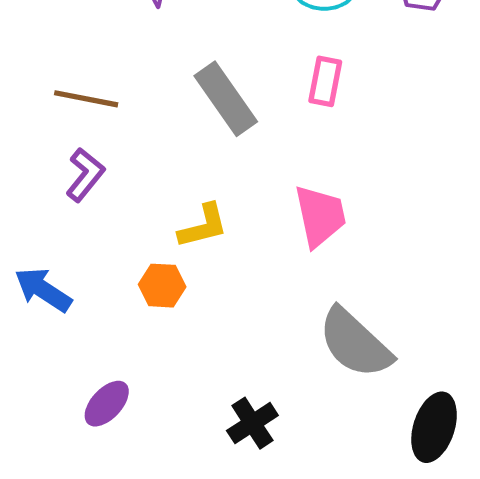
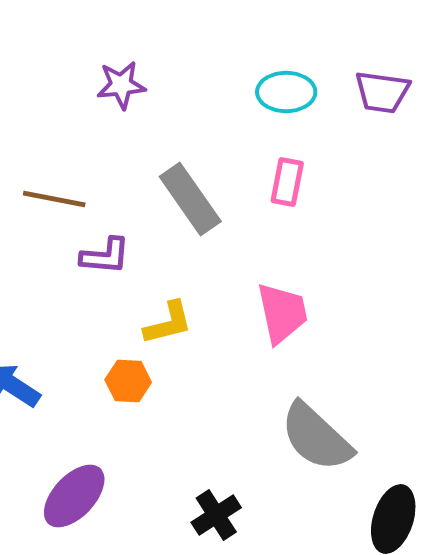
purple L-shape: (85, 175) -> (105, 256), moved, turned 56
purple ellipse: (107, 404) -> (74, 496), size x1.4

